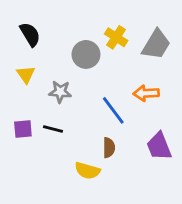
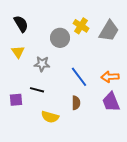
orange arrow: (146, 93) -> (110, 77), moved
purple square: (23, 129) -> (16, 100), moved
yellow semicircle: (87, 171) -> (50, 117), moved

